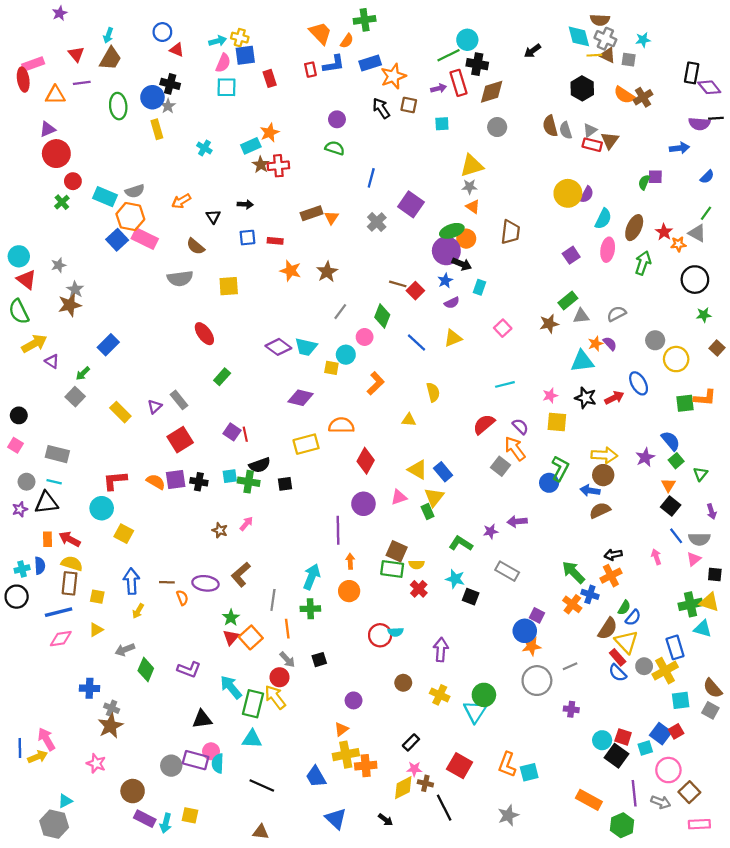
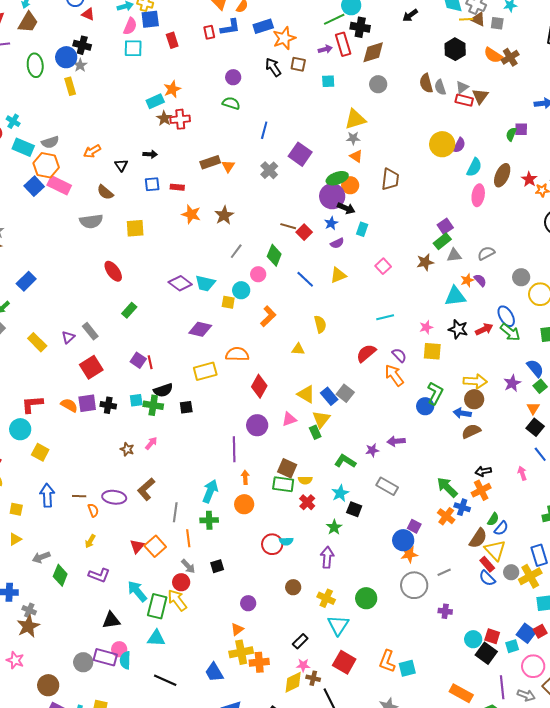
cyan cross: (204, 148) -> (13, 121), moved
purple square: (571, 255) -> (445, 226), moved
green arrow: (643, 263) -> (510, 332), moved, turned 110
gray square: (500, 466) -> (345, 393), moved
cyan star: (455, 579) -> (340, 493), turned 30
yellow arrow: (138, 611) -> (90, 541), moved
green star: (231, 618) -> (334, 527), moved
cyan triangle: (475, 711) -> (338, 625), moved

